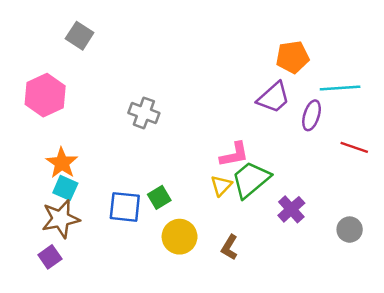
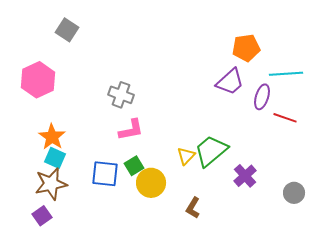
red line: (354, 147) -> (285, 118), moved
pink L-shape: (234, 155) -> (131, 130), moved
yellow circle: (180, 237) -> (151, 183), moved

